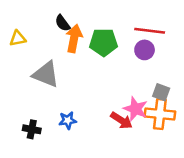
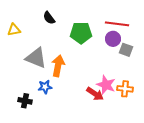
orange arrow: (74, 38) -> (58, 66), moved
gray square: (161, 92) -> (126, 50), moved
orange cross: (160, 114) -> (125, 89), size x0.7
blue star: (68, 120) -> (45, 87), moved

